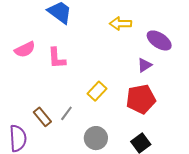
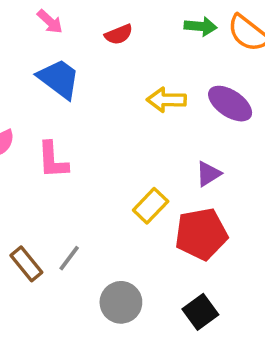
purple ellipse: (159, 40) -> (230, 104), moved
yellow rectangle: (97, 91) -> (151, 206), moved

